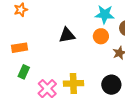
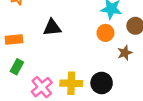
black triangle: (67, 35) -> (52, 28), moved
black circle: (111, 85) -> (102, 83), moved

